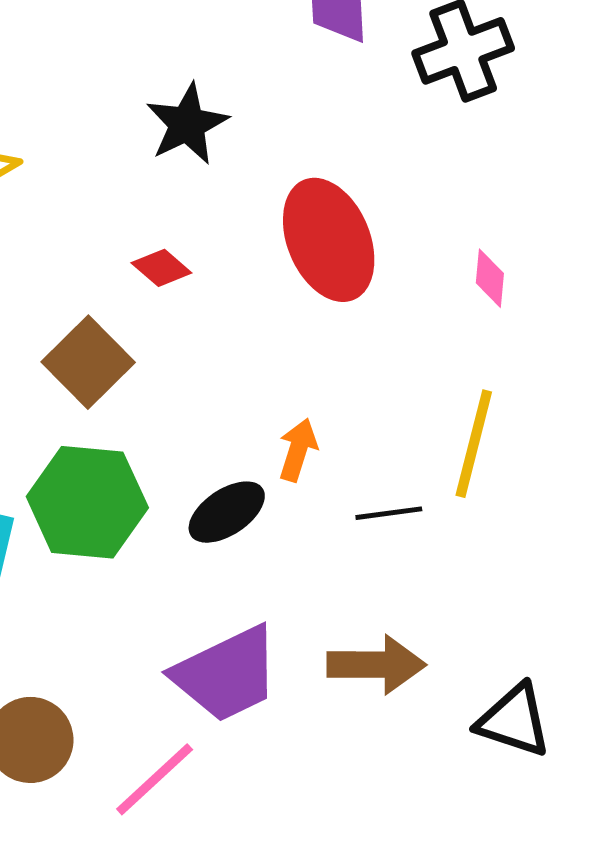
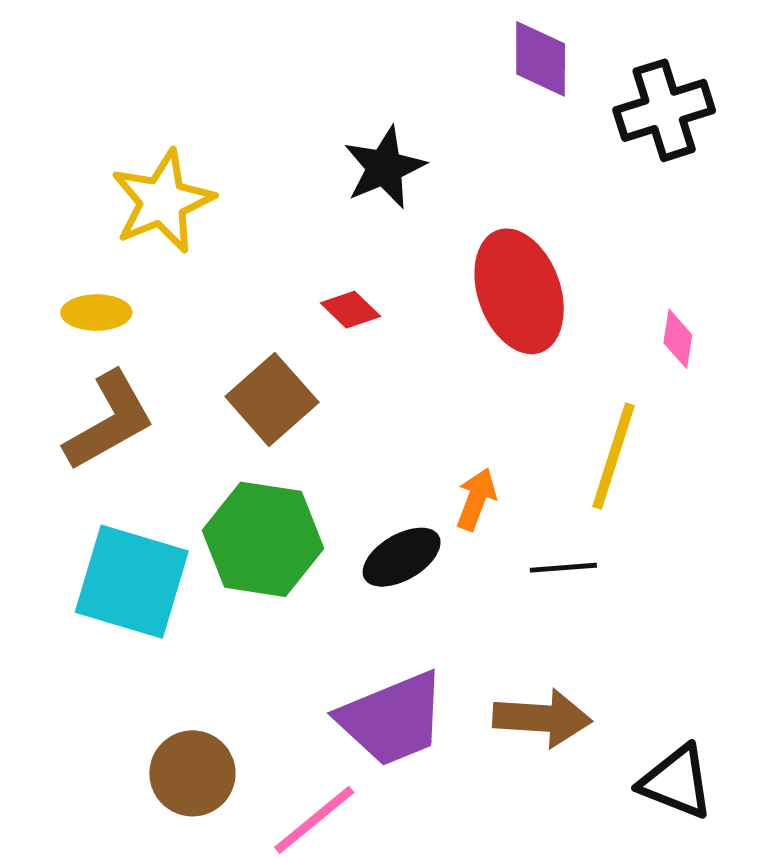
yellow line: (474, 444) -> (614, 456), moved

